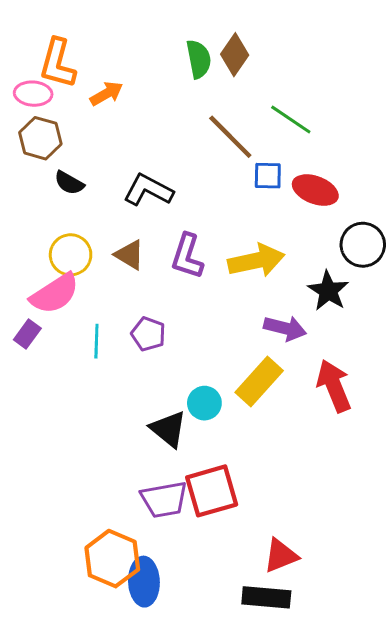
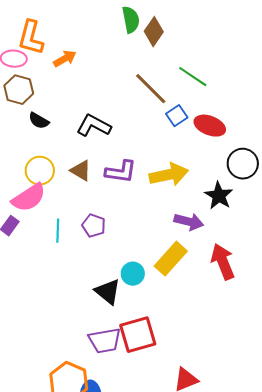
green semicircle: (199, 59) -> (131, 20), moved
blue square: (268, 176) -> (177, 116), turned -35
purple L-shape: (187, 256) -> (121, 172), turned -100

